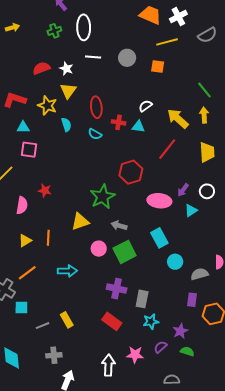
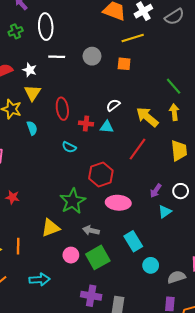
gray semicircle: (207, 35) -> (174, 17), moved
cyan semicircle: (95, 134) -> (69, 147), moved
pink ellipse: (159, 201) -> (118, 203), moved

